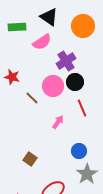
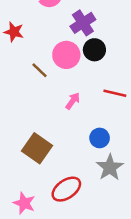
red star: (12, 77) -> (14, 32), moved
red line: (82, 108) -> (115, 93), moved, turned -54
brown square: (30, 159) -> (37, 148), size x1.6

